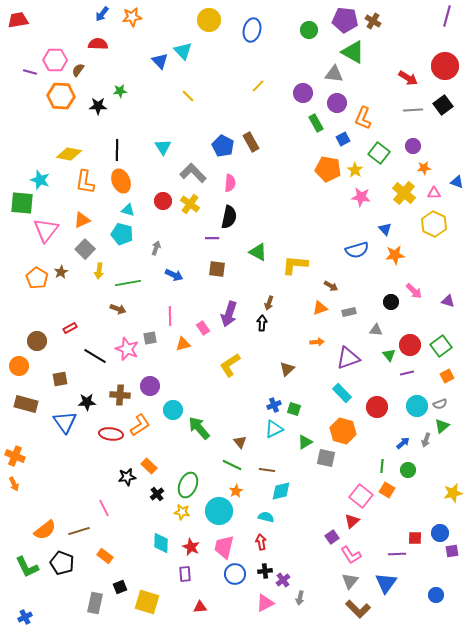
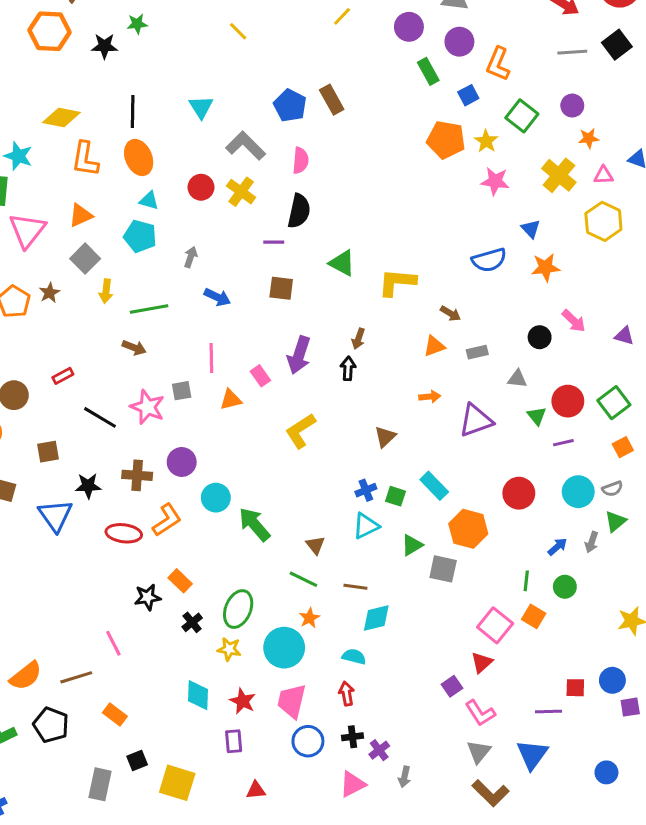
cyan rectangle: (342, 393) -> (434, 486), moved

